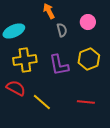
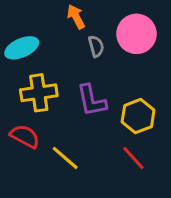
pink circle: (88, 22) -> (136, 34), size x1.6
yellow hexagon: (89, 59) -> (138, 116), moved
red line: (86, 102) -> (133, 158), turned 42

